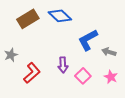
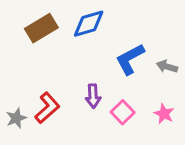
blue diamond: (60, 16) -> (89, 24), turned -60
gray arrow: (109, 52) -> (167, 66), moved
gray star: (11, 55) -> (16, 118), moved

